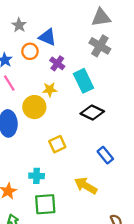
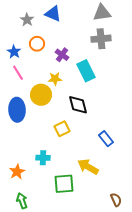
blue triangle: (47, 37) -> (53, 14), moved
gray cross: (100, 46) -> (101, 39), turned -36
black diamond: (92, 113) -> (78, 105), moved, turned 50
green square: (45, 204) -> (64, 184), moved

